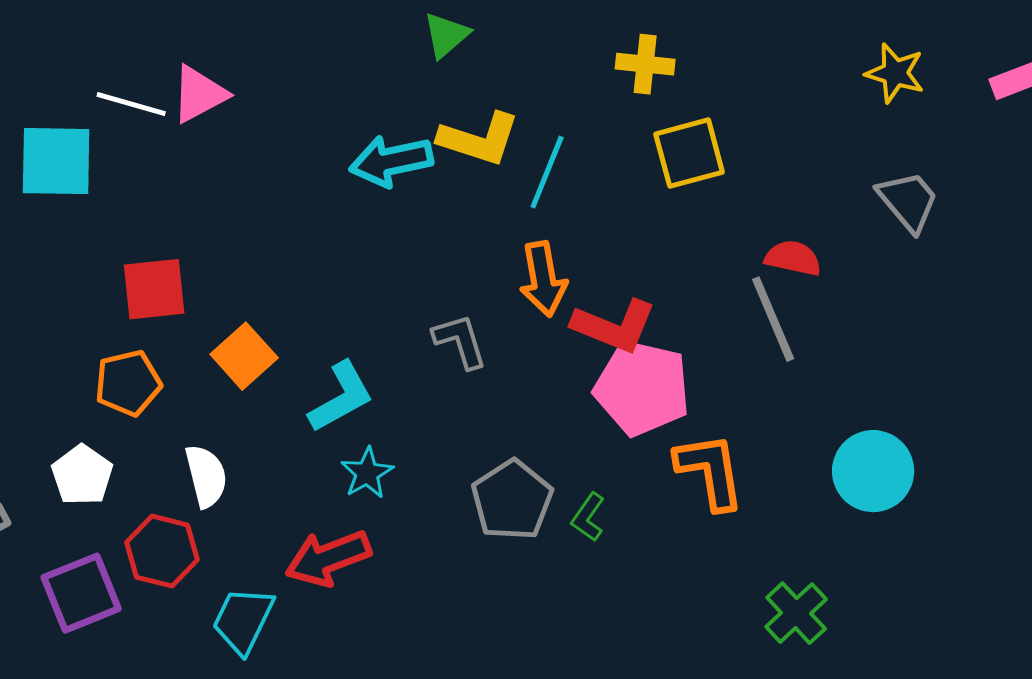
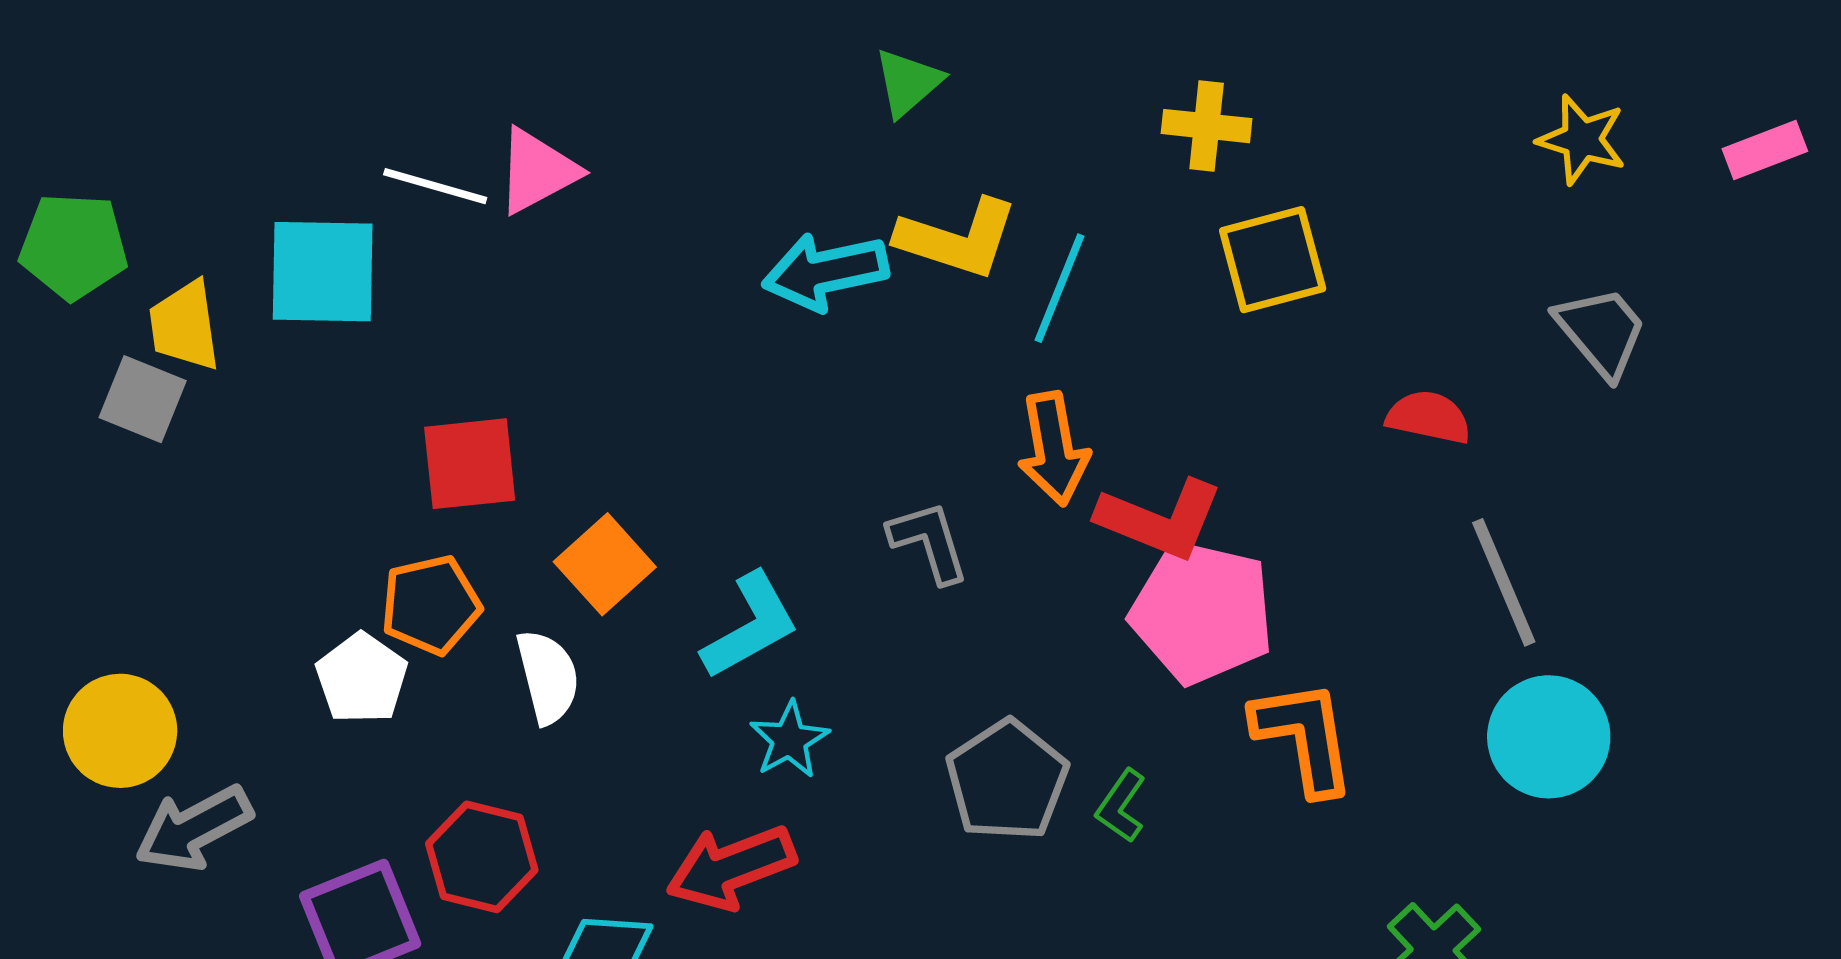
gray line: (773, 319) -> (1504, 582), moved
white pentagon: (82, 475) -> (362, 678), moved
white semicircle: (206, 476) -> (548, 677), moved

